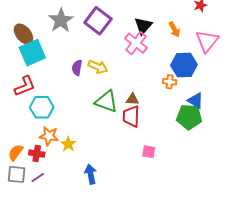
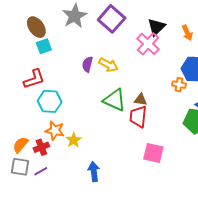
cyan square: (32, 53) -> (44, 46), size x0.6
pink square: (149, 152) -> (153, 153), size x1.5
red cross: (37, 154) -> (41, 147), turned -35

